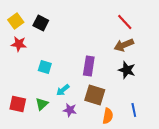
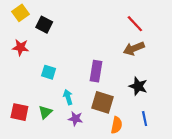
yellow square: (16, 21) -> (21, 13), moved
black star: (127, 70) -> (138, 86), moved
cyan arrow: (63, 90) -> (68, 97), turned 112

